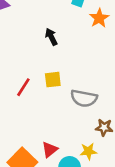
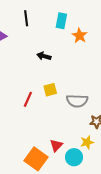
black arrow: (51, 37) -> (44, 56), turned -40

